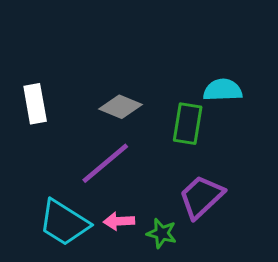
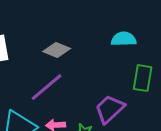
green rectangle: (188, 124) -> (143, 78), moved

